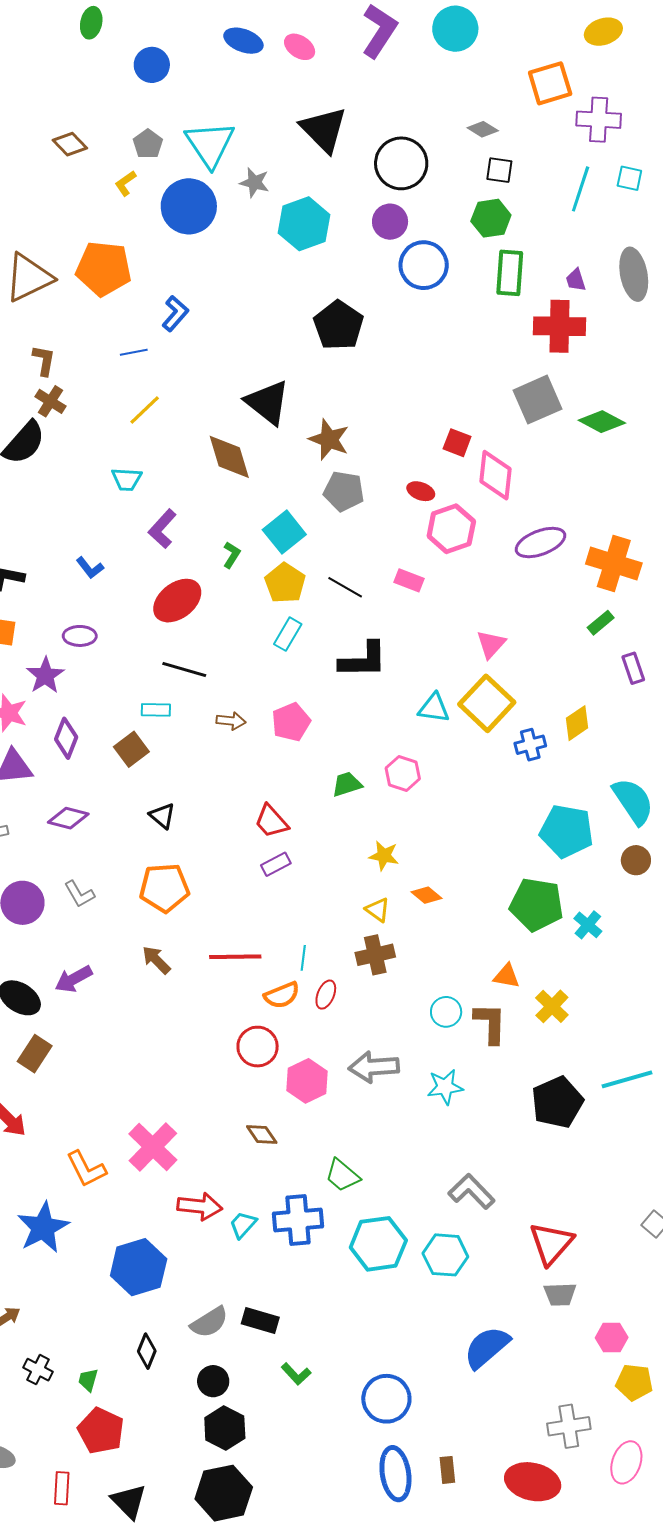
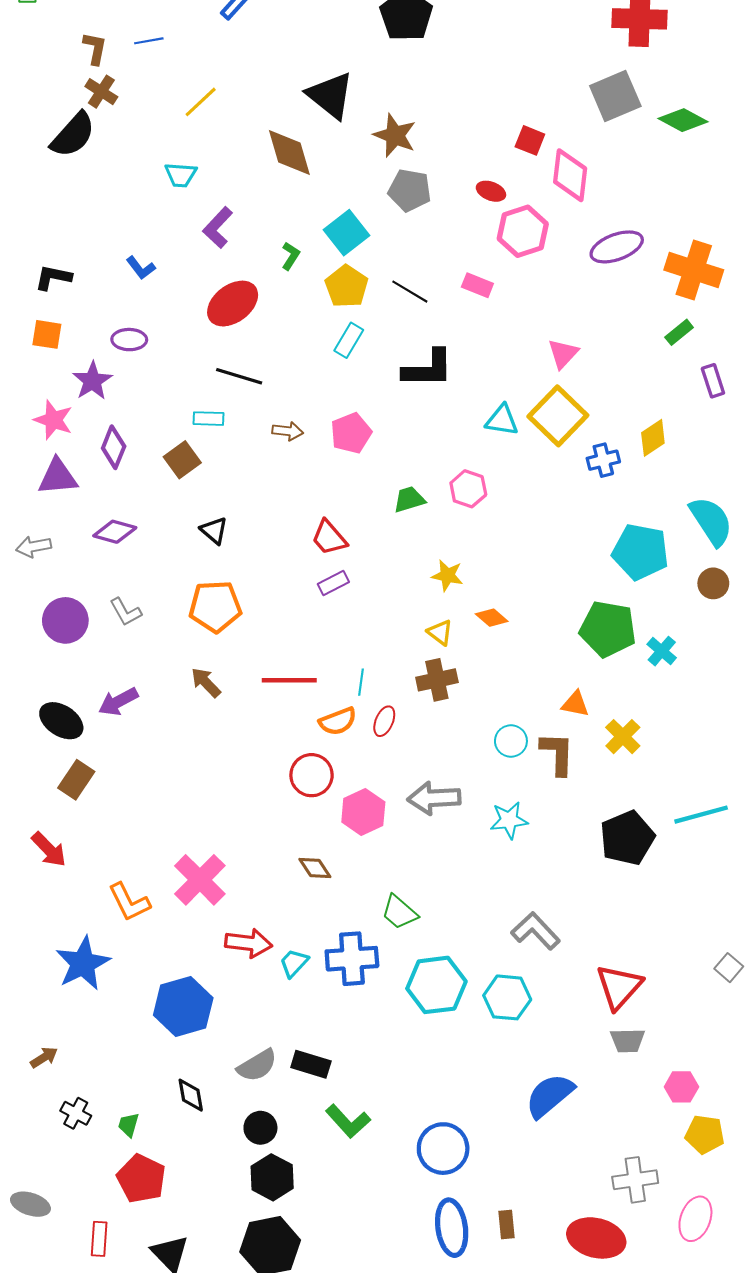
blue line: (134, 352) -> (149, 41), moved
black diamond: (147, 1351) -> (191, 1095), turned -32
green L-shape: (296, 1374) -> (348, 1121), size x1.4

